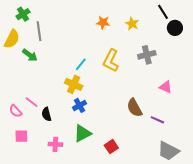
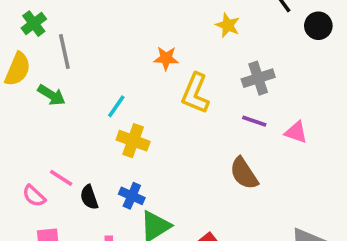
orange star: (103, 23) -> (166, 58), moved
black circle: (175, 28) -> (318, 26), moved
cyan line: (81, 64) -> (116, 106), moved
blue cross: (80, 105) -> (132, 196), moved, turned -32
purple line: (157, 120) -> (254, 121), moved

